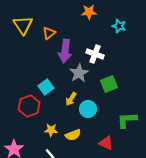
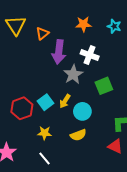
orange star: (89, 12) -> (83, 24), moved
cyan square: (46, 87) -> (45, 102), moved
yellow semicircle: (73, 135) -> (78, 135), moved
red triangle: (106, 143) -> (115, 146), moved

